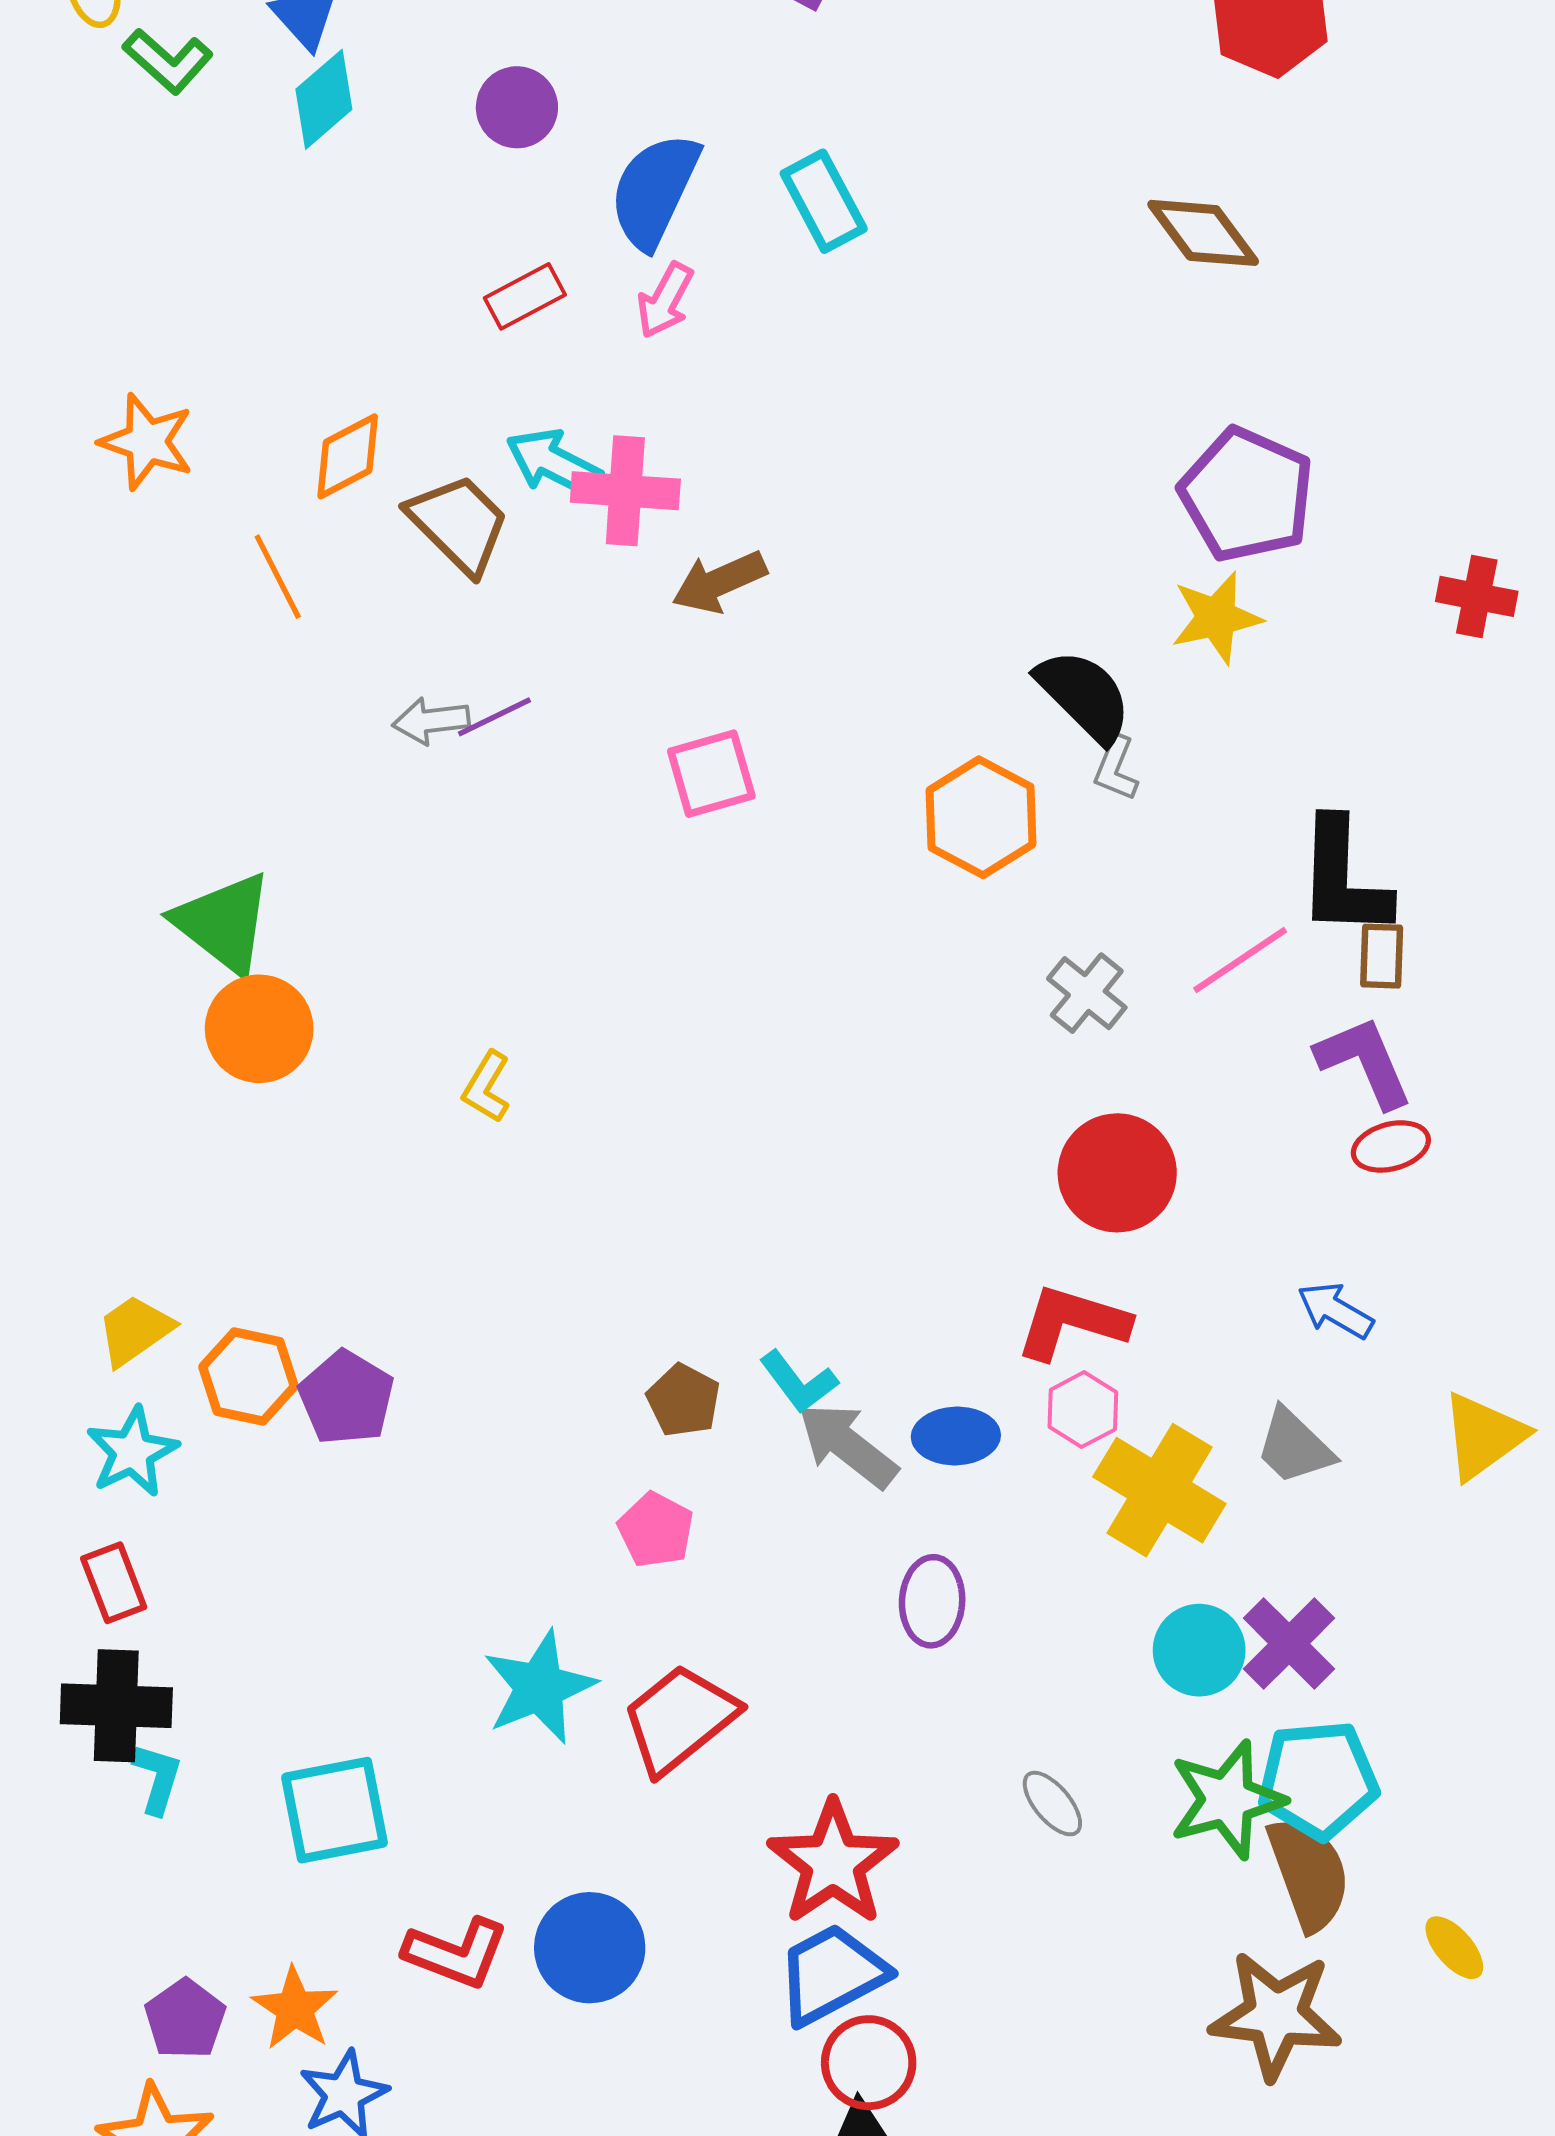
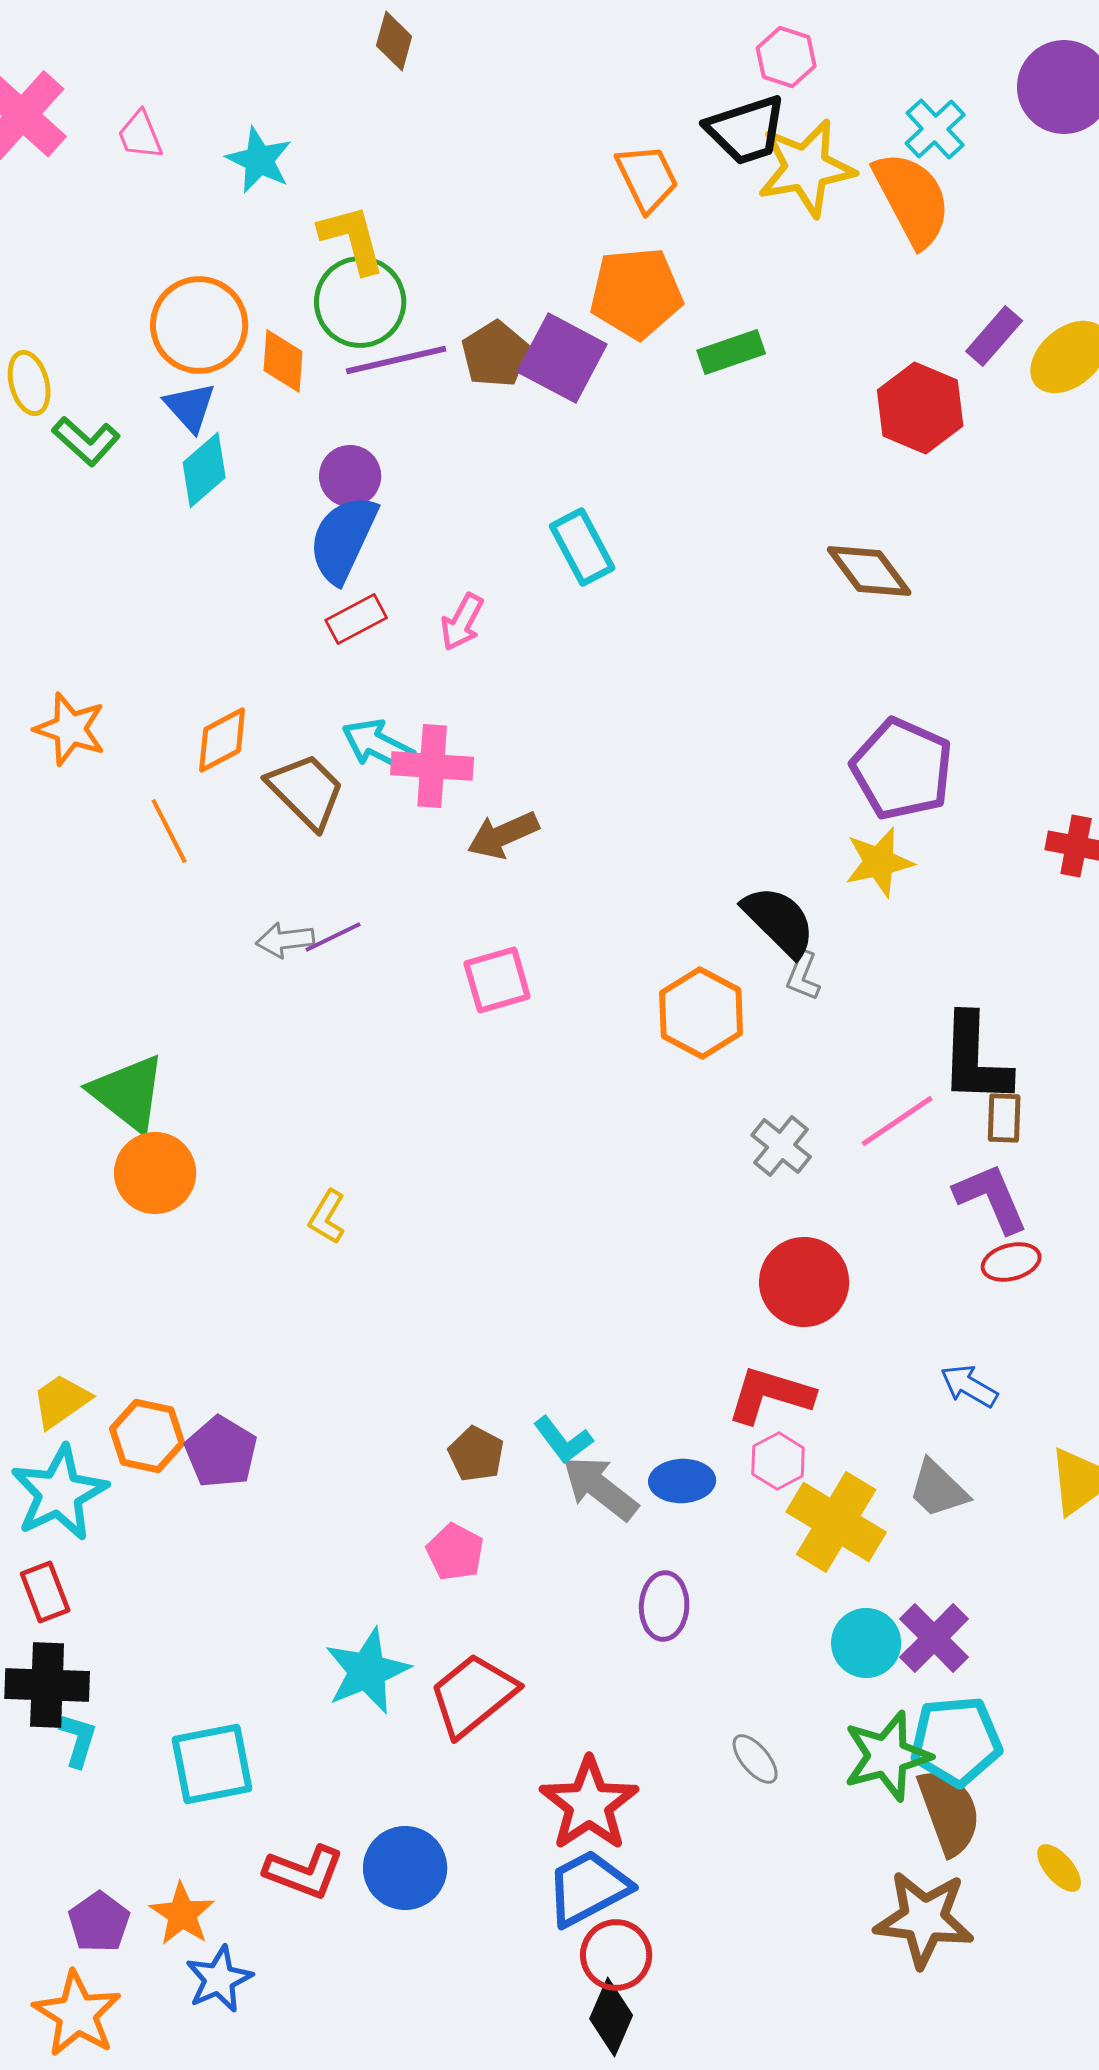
blue semicircle: (654, 191) -> (343, 539), moved
cyan star: (132, 1452) -> (59, 1493), size x1.4

